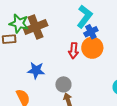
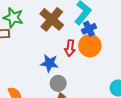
brown cross: (36, 27) -> (52, 19), moved, turned -30
blue star: (36, 70) -> (49, 63), moved

